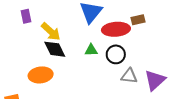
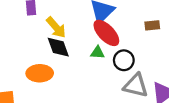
red ellipse: (116, 29) -> (106, 33), moved, turned 44
gray triangle: (129, 76) -> (136, 85), size x1.4

